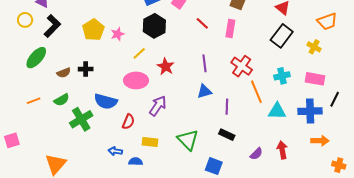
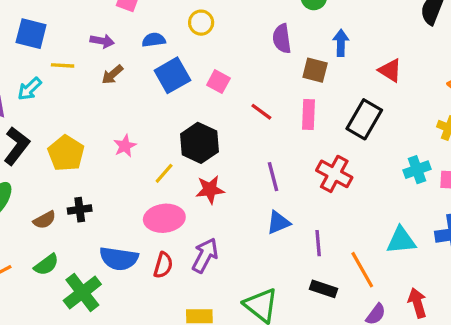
black hexagon: (154, 26) -> (199, 143), moved
yellow pentagon: (93, 30) -> (66, 153), moved
black rectangle: (282, 36) -> (364, 119), moved
red star: (166, 67) -> (210, 190), turned -30
cyan cross: (282, 76) -> (417, 170), moved
orange line: (256, 92) -> (362, 270), moved
red semicircle: (128, 122) -> (163, 265), moved

